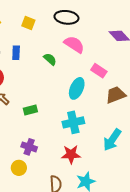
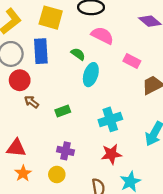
yellow square: (28, 23) -> (51, 18), size x1.6
blue rectangle: (16, 53) -> (41, 51), size x1.6
cyan ellipse: (77, 88) -> (91, 75), moved

